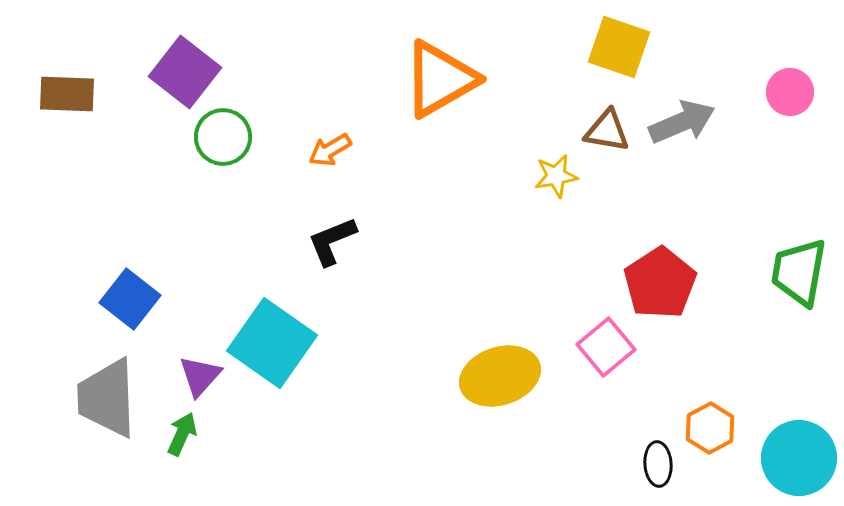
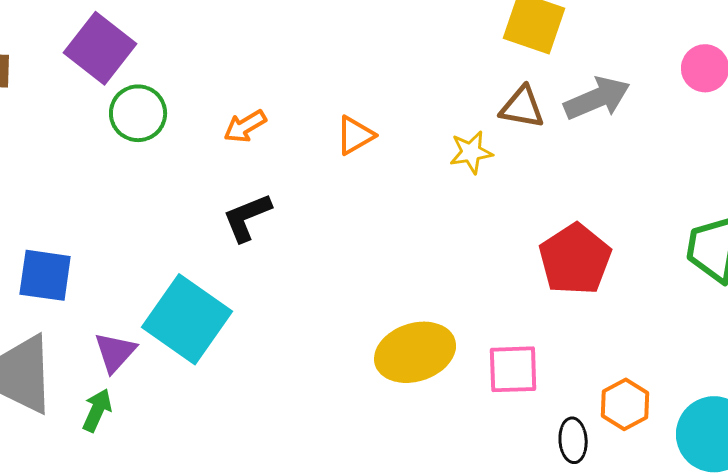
orange triangle: (440, 79) -> (355, 135), moved, size x0.5
blue square: (130, 299) -> (45, 275), turned -30
pink square: (606, 347) -> (513, 369), moved, turned 38

